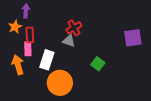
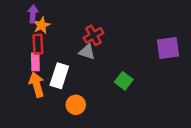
orange star: (15, 27) -> (42, 25), moved
orange arrow: (18, 65) -> (37, 85), moved
orange circle: (60, 83) -> (76, 105), size x0.6

